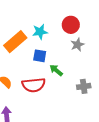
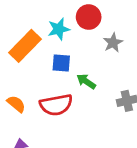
red circle: (71, 25) -> (89, 17), moved

